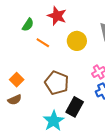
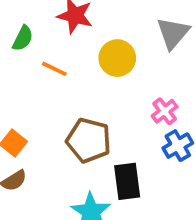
black rectangle: (75, 107) -> (127, 181), turned -30

